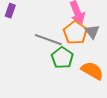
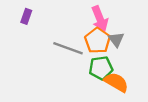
green pentagon: (62, 58) -> (101, 68), moved, turned 30

